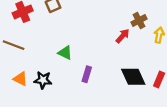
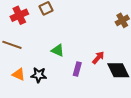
red arrow: (123, 36) -> (98, 58), moved

